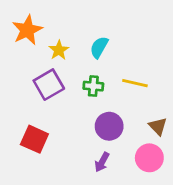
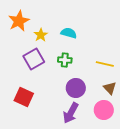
cyan semicircle: (99, 47) -> (69, 33), turned 77
yellow line: (135, 83) -> (105, 64), moved
purple arrow: (102, 162) -> (71, 113), size x1.5

